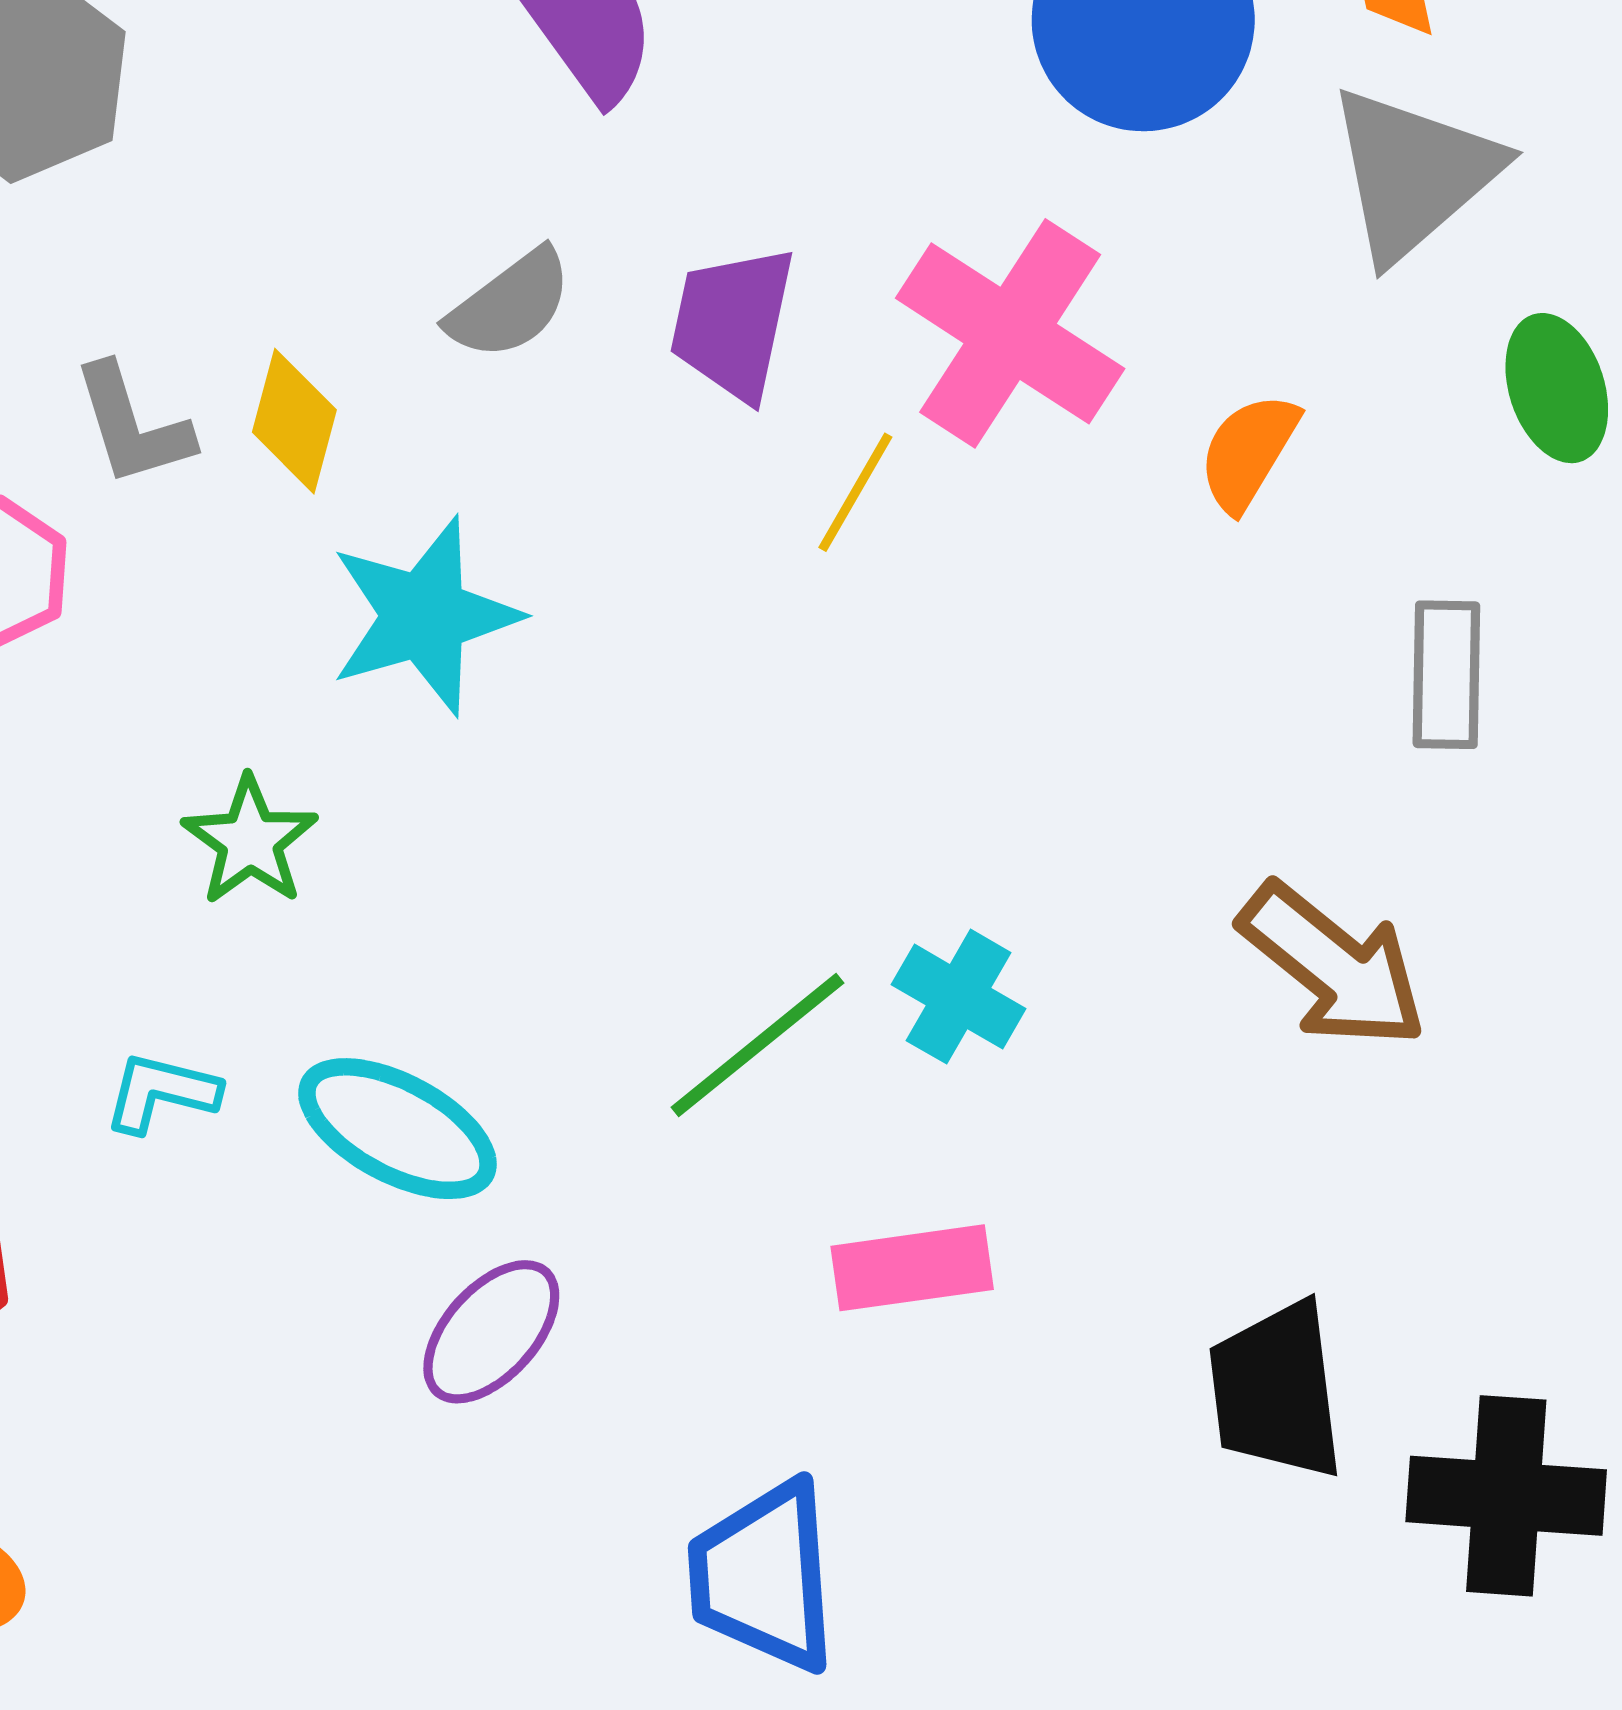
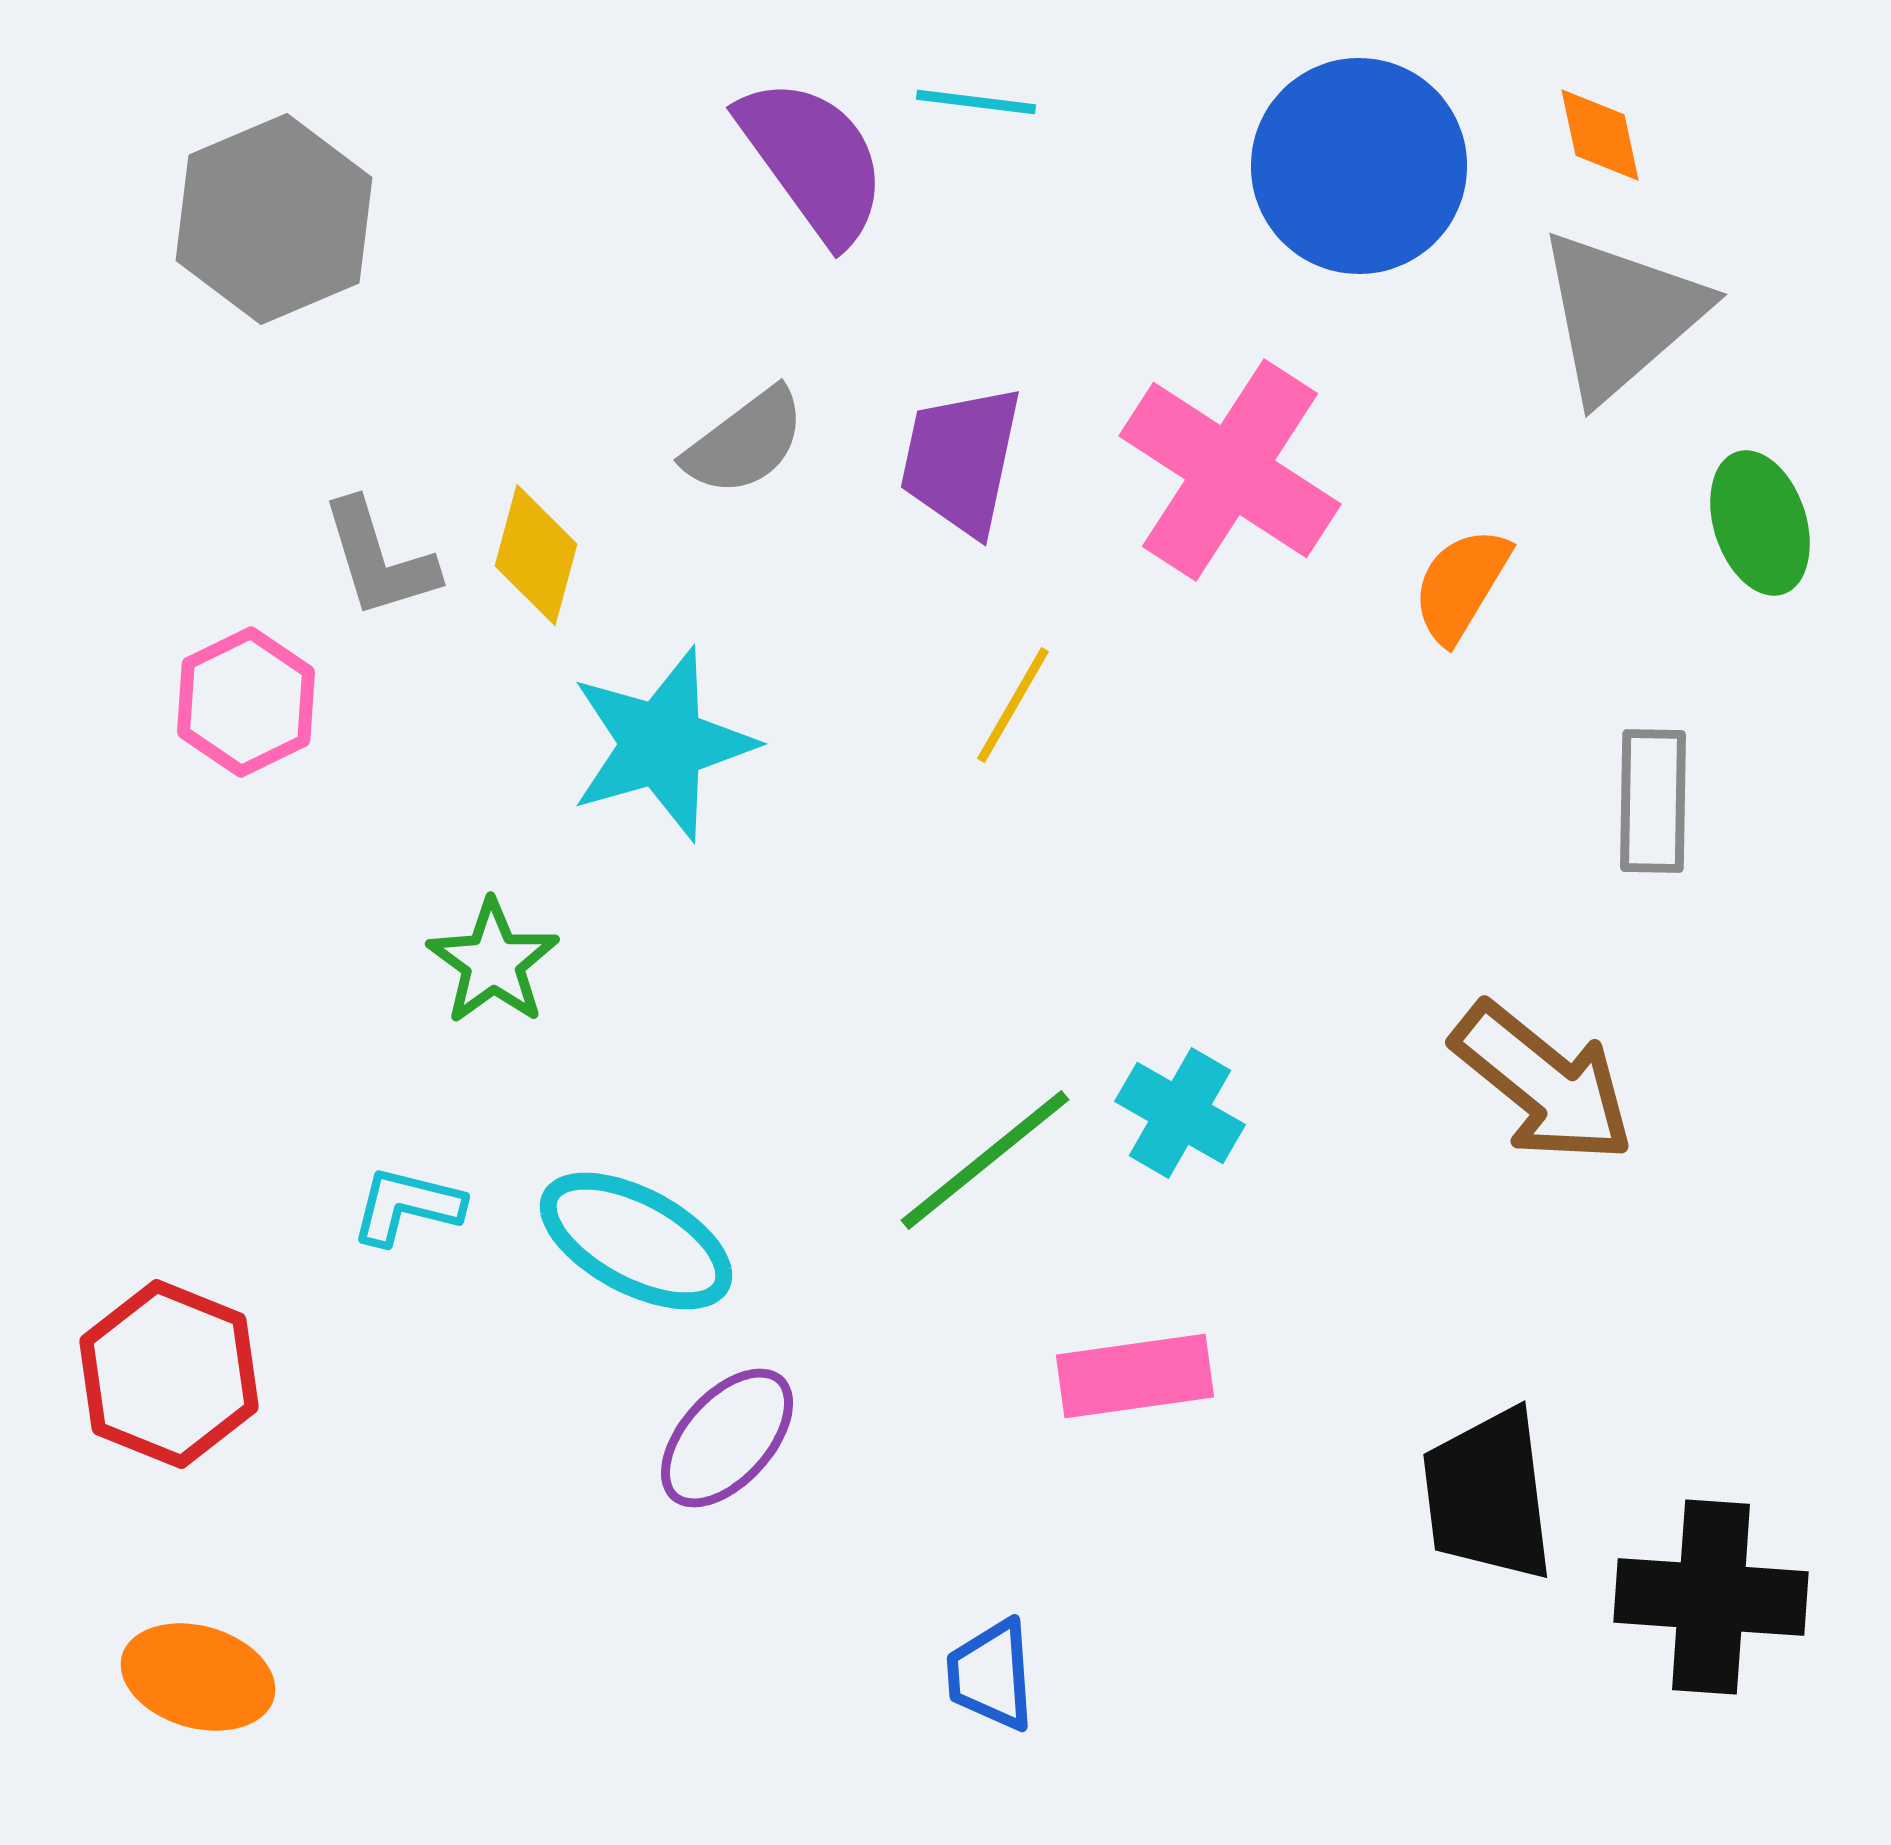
yellow line: (855, 492) -> (1013, 705), moved
blue trapezoid: (764, 1576) -> (991, 1675), size x0.6

